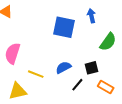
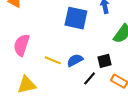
yellow line: (36, 74) -> (53, 60), moved

